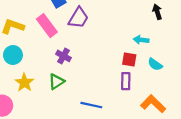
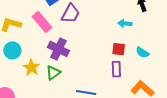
cyan arrow: (141, 40) -> (125, 24), moved
purple cross: (63, 56) -> (58, 49), size x1.5
yellow star: (24, 83) -> (31, 68), moved

